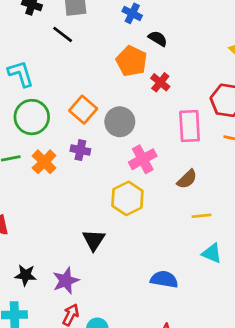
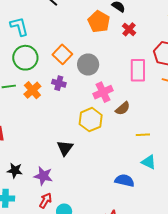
red cross: (160, 82) -> (129, 29), moved
brown semicircle: (187, 179) -> (123, 108), moved
blue semicircle: (164, 279) -> (125, 181), moved
purple star: (66, 281) -> (43, 176), turned 30

